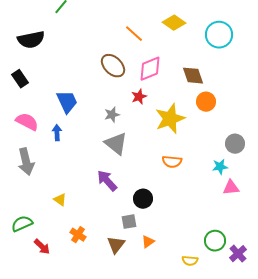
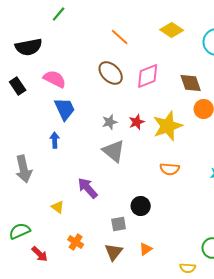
orange line: (134, 34) -> (120, 37), moved
red star: (139, 97) -> (137, 122), moved
pink semicircle: (27, 122) -> (55, 79), moved
purple arrow: (107, 181) -> (88, 188), moved
gray square: (129, 222) -> (119, 224), moved

